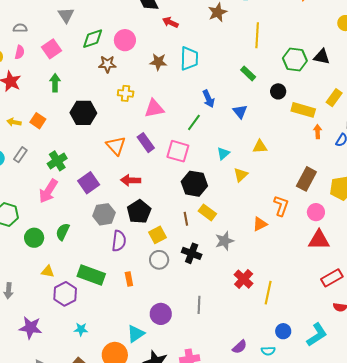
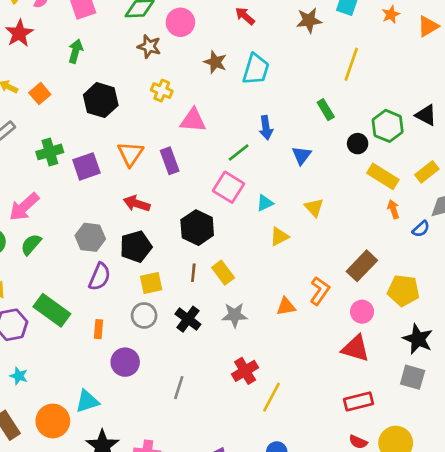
green hexagon: (295, 60) -> (388, 126), moved
orange arrow: (318, 132) -> (393, 209), turned -32
yellow triangle: (260, 147) -> (314, 208), turned 35
pink square: (178, 151) -> (229, 187), moved
purple square: (89, 183) -> (86, 166), moved
black hexagon: (194, 184) -> (197, 228), moved
pink arrow: (48, 191) -> (24, 207), moved
purple circle: (161, 314) -> (125, 362), moved

